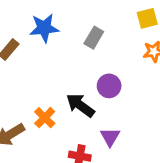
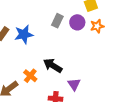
blue star: (44, 28) -> (24, 34), moved
purple circle: (109, 86) -> (77, 22), moved

